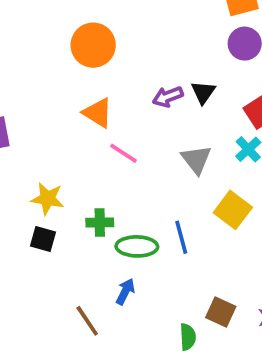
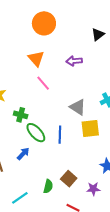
black triangle: (203, 92) -> (98, 34), moved
gray triangle: (196, 159) -> (78, 107), moved, turned -36
yellow square: (233, 210) -> (90, 129), turned 30
green ellipse: (137, 246) -> (36, 133), turned 30

